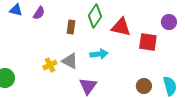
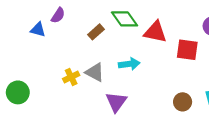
blue triangle: (16, 10) -> (38, 30), moved
green diamond: (95, 16) -> (124, 19), turned -70
brown rectangle: (71, 27) -> (96, 32), turned 40

